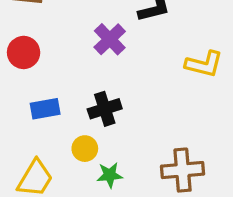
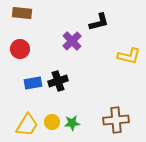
black cross: (105, 109) -> (58, 81), moved
yellow circle: (85, 149) -> (52, 122), moved

